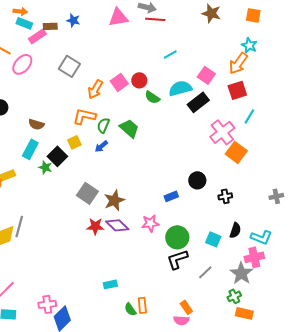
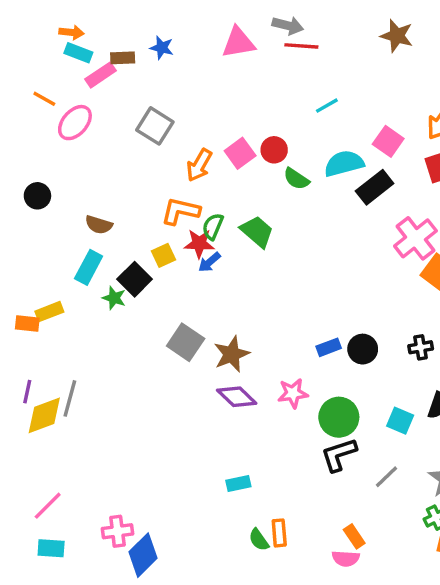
black circle: (197, 180) -> (363, 349), moved
red star: (95, 226) -> (199, 243), moved
cyan rectangle: (110, 284) -> (238, 484), moved

